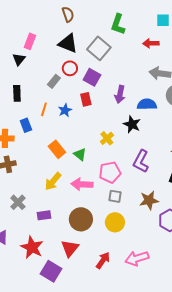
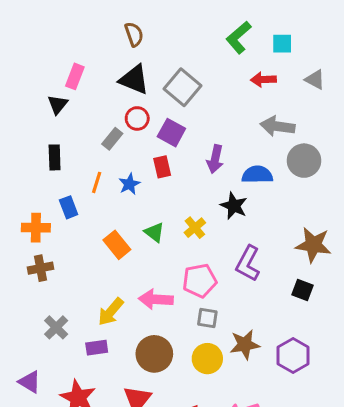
green L-shape: (118, 24) -> (239, 37), moved, turned 30
green triangle: (80, 154) -> (154, 232), moved
yellow arrow: (53, 181) -> (111, 312), moved
brown star: (149, 200) -> (245, 345), moved

